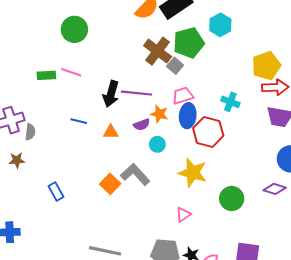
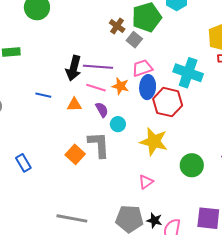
brown cross: (158, 51) -> (117, 26), size x0.6
pink line: (71, 72) -> (96, 88), moved
cyan cross: (230, 102) -> (188, 73), size x1.6
purple semicircle: (142, 125) -> (102, 110), moved, turned -98
cyan circle: (157, 144) -> (118, 124), moved
gray L-shape: (135, 174) -> (99, 145), turned 40

